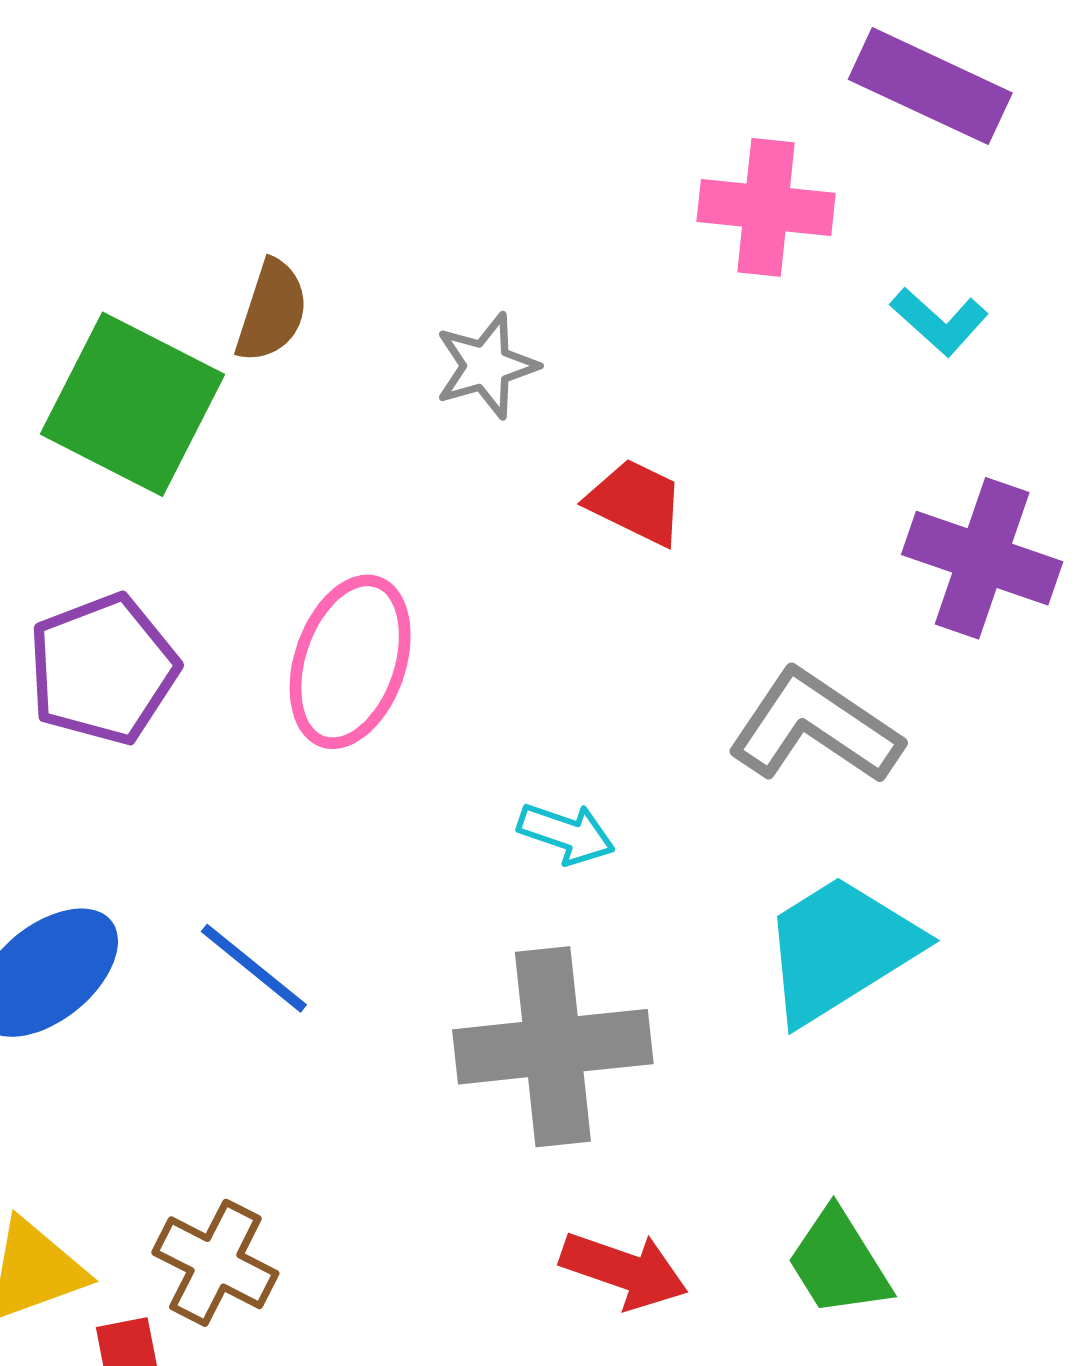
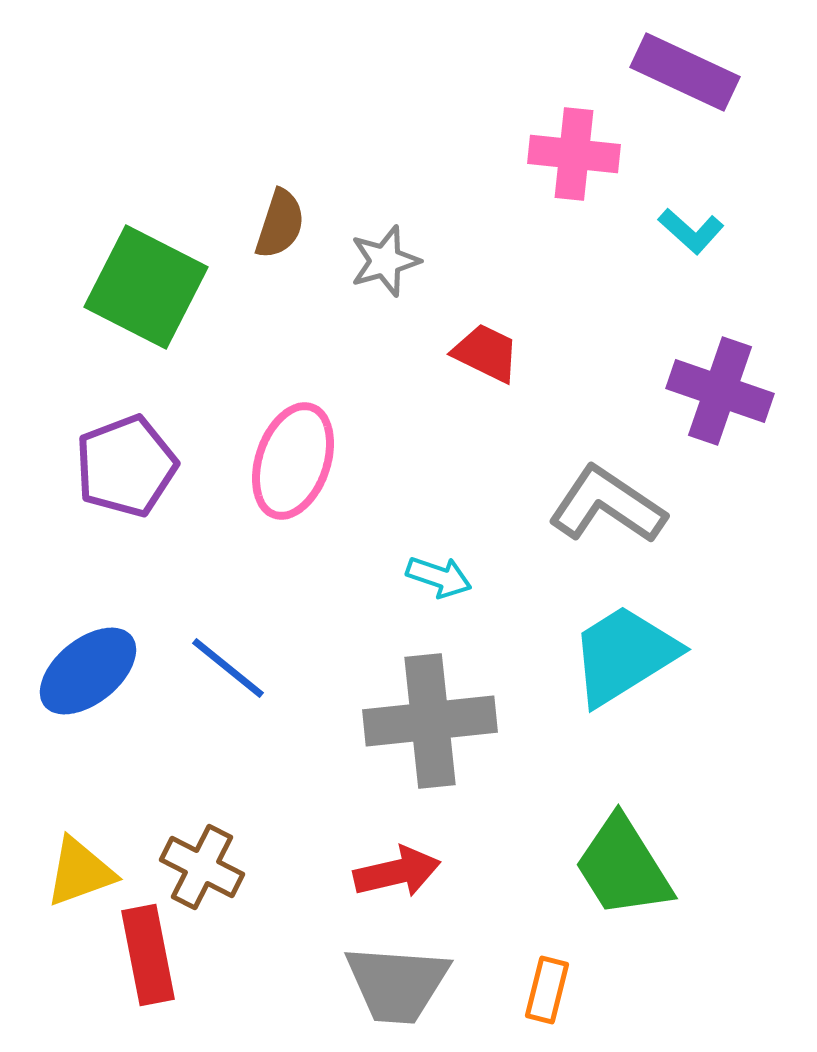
brown semicircle: (272, 311) -> (280, 224), moved
green trapezoid: (839, 1263) -> (623, 867), size x1.4
red arrow: (624, 1270) -> (397, 872), moved, turned -32

